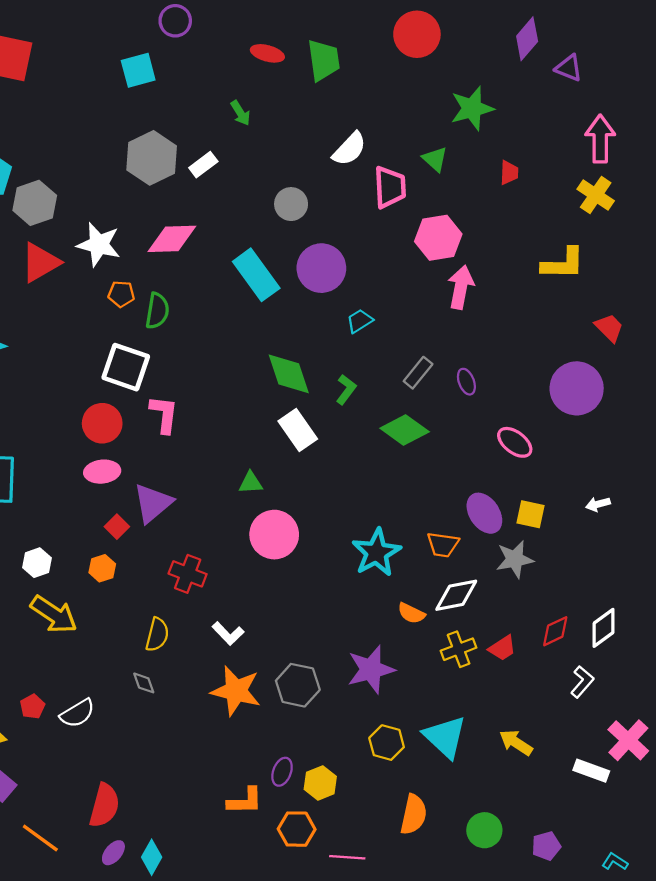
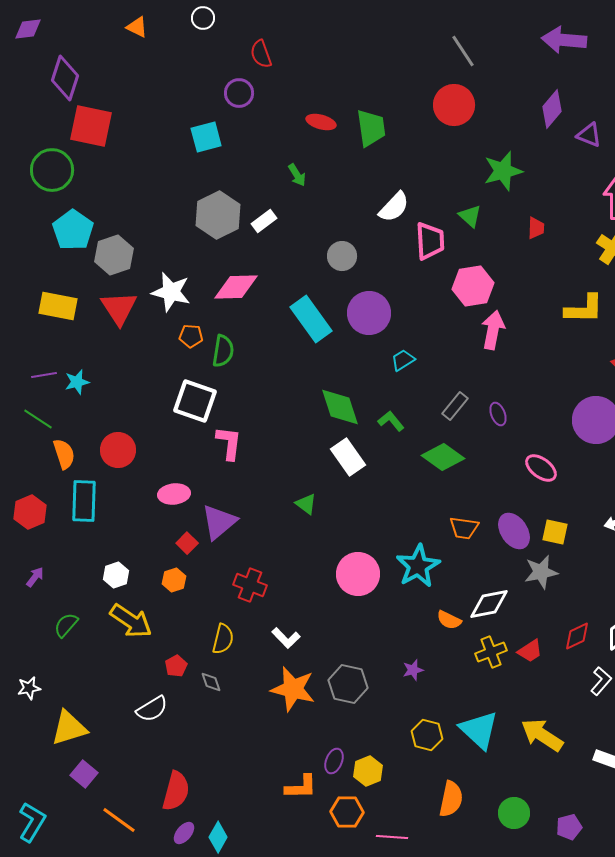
red triangle: (40, 262) -> (119, 308), turned -33
green L-shape: (346, 390) -> (391, 421), turned -76
red circle: (102, 423) -> (118, 450), moved
green triangle: (251, 483) -> (306, 504), turned 40
pink circle: (274, 535) -> (358, 574), moved
orange trapezoid: (443, 545) -> (464, 528), moved
purple star: (371, 669) -> (413, 670), size x0.5
red pentagon: (32, 707) -> (176, 666), moved
yellow arrow: (516, 743) -> (542, 735), size x1.4

